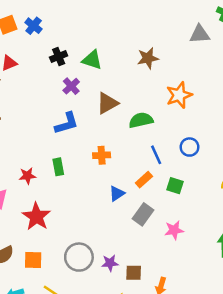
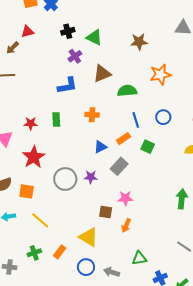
pink star: (174, 230) -> (125, 198), moved
gray circle: (79, 257) -> (65, 179), moved
purple star: (110, 263) -> (91, 177), moved

